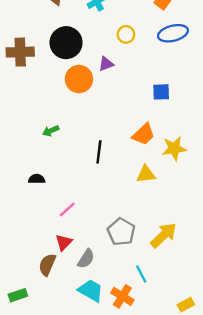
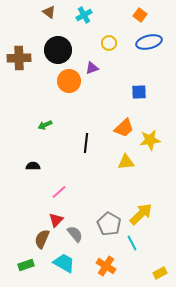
gray pentagon: (121, 232) -> (109, 224), moved
gray semicircle: (86, 259) -> (75, 234), turned -72
cyan line: (141, 274) -> (132, 243), moved
cyan trapezoid: (91, 291) -> (64, 263), moved
green rectangle: (18, 295) -> (26, 265), moved

